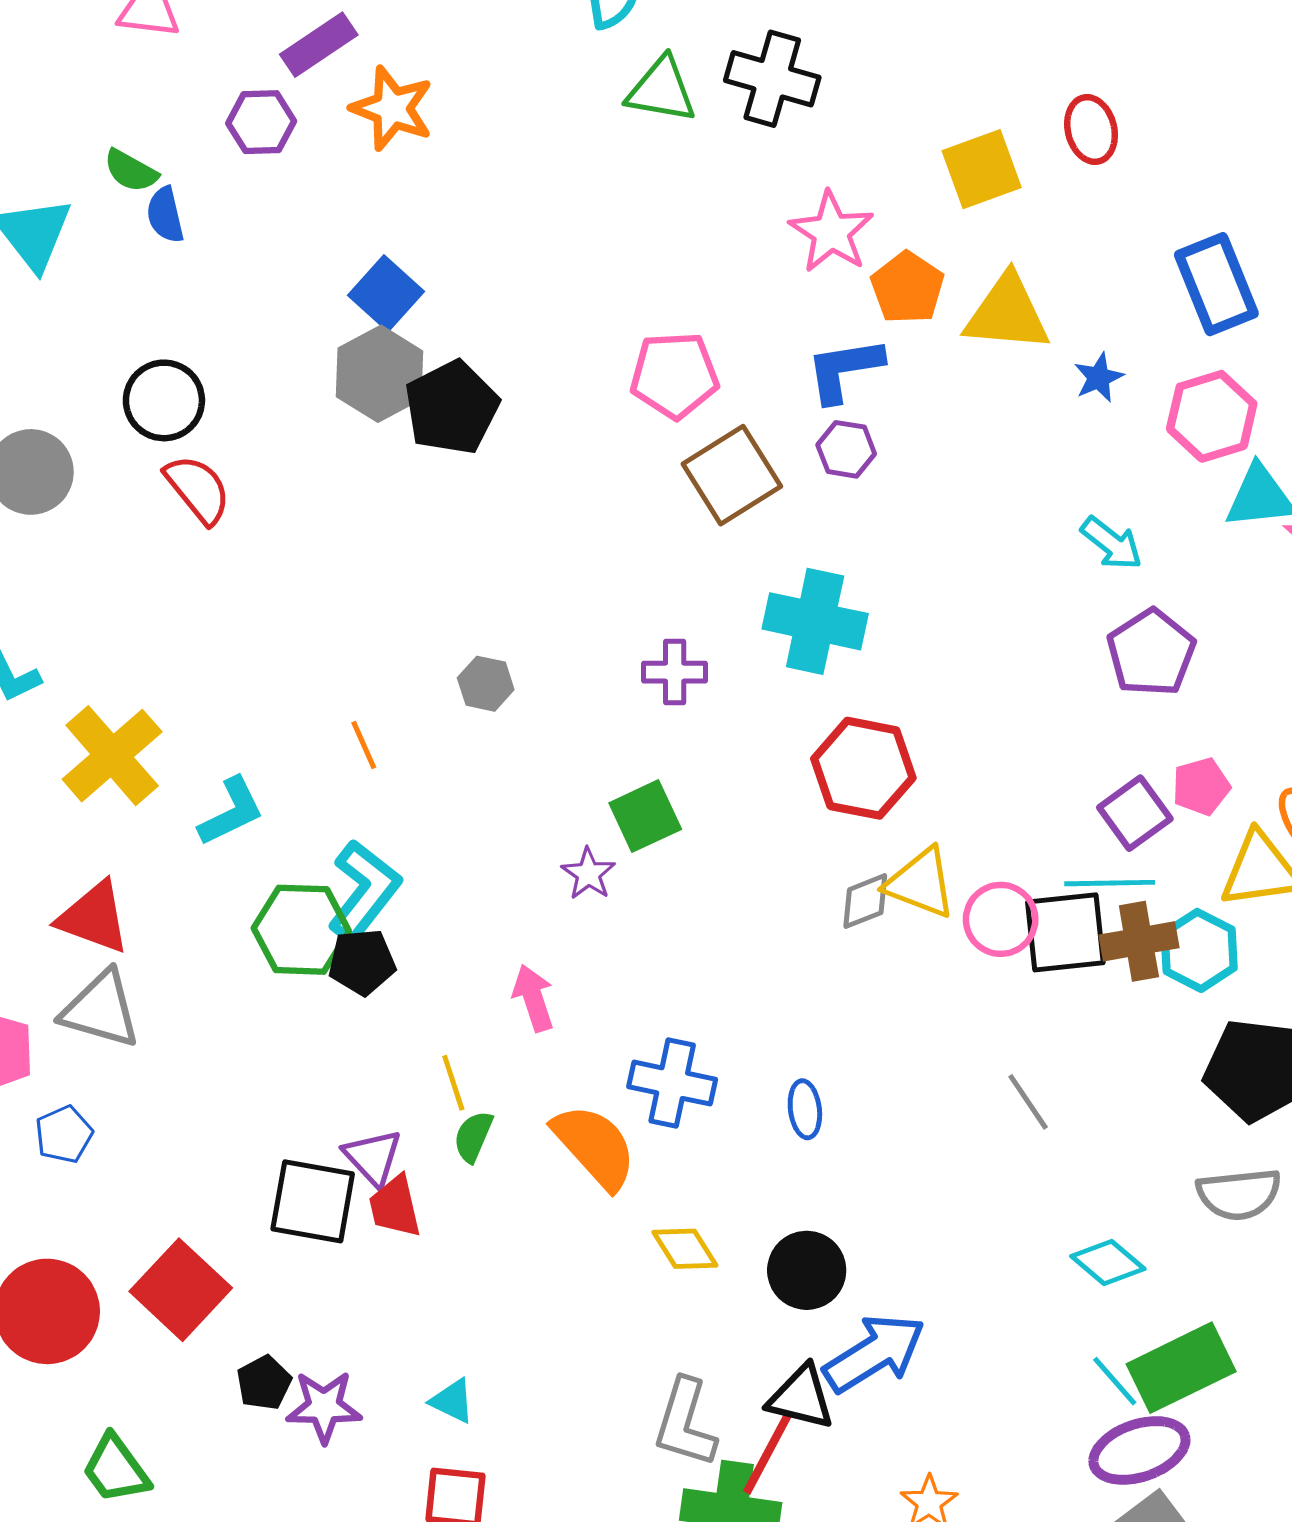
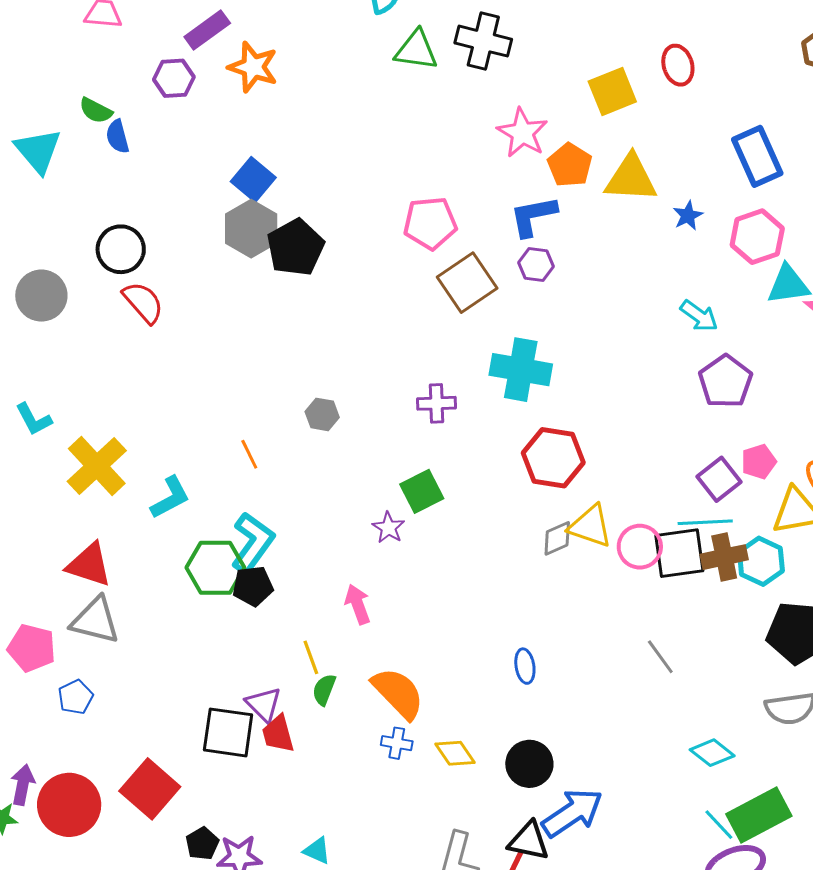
blue cross: (672, 1083) -> (397, 743), moved, size x0.6

